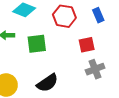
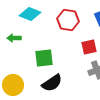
green square: (37, 44) -> (44, 58), moved

